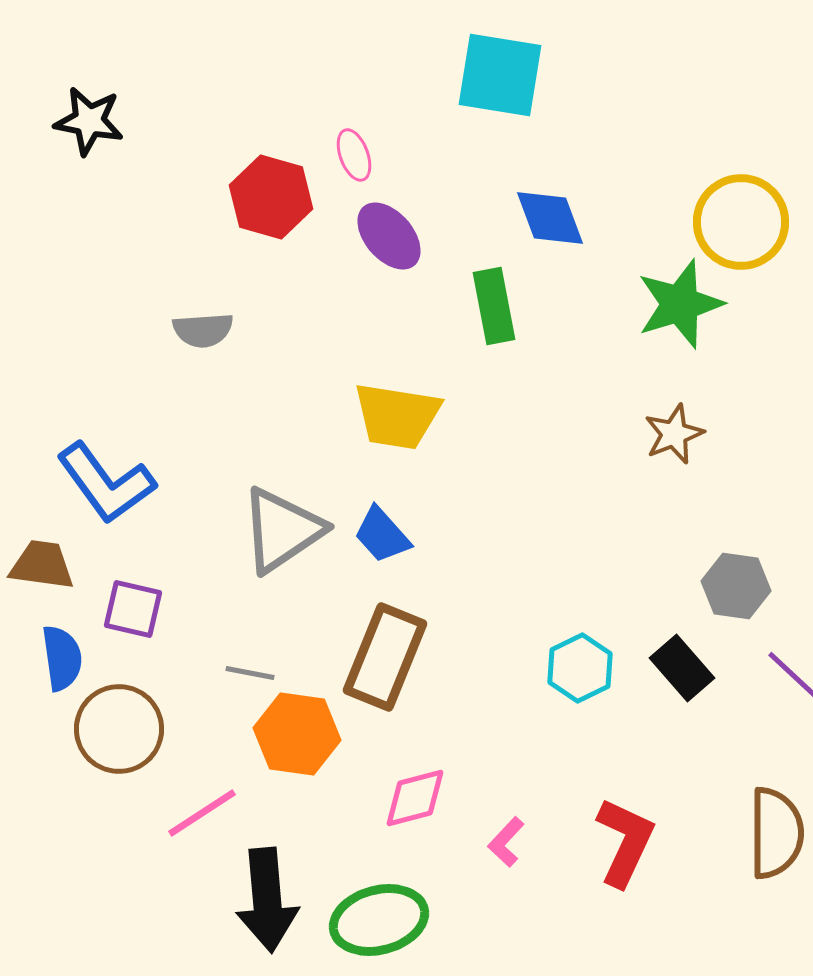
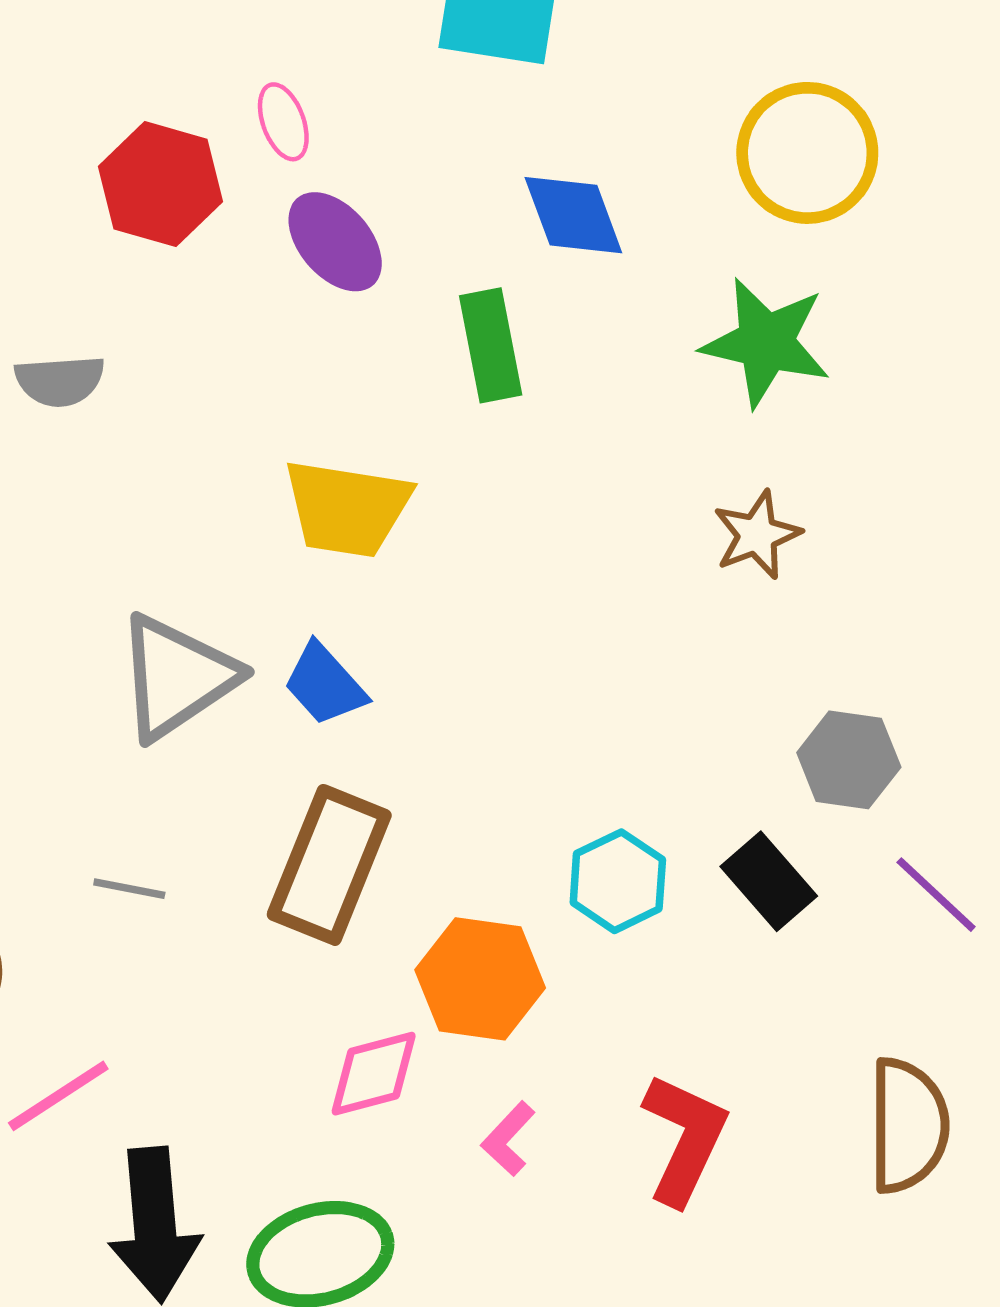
yellow circle: (741, 222) -> (807, 153), moved
green star: (680, 304) -> (766, 342), turned 30
orange hexagon: (297, 734) -> (480, 979), moved

